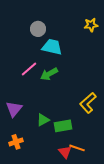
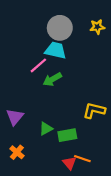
gray circle: (38, 29) -> (60, 28), moved, size x1.5
pink line: (29, 69) -> (38, 65), moved
yellow L-shape: (88, 103) -> (94, 110), turned 55
orange cross: (16, 142) -> (17, 152), turned -32

